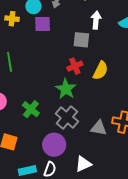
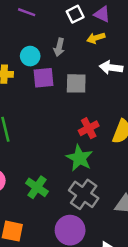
white arrow: (96, 20) -> (111, 68), turned -84
gray square: (81, 40) -> (76, 83), moved

